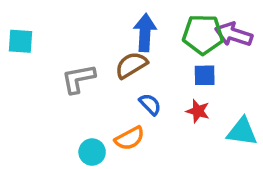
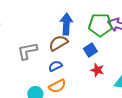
blue square: (205, 75) -> (90, 50), moved, turned -32
blue semicircle: (150, 104) -> (55, 66), moved, turned -72

